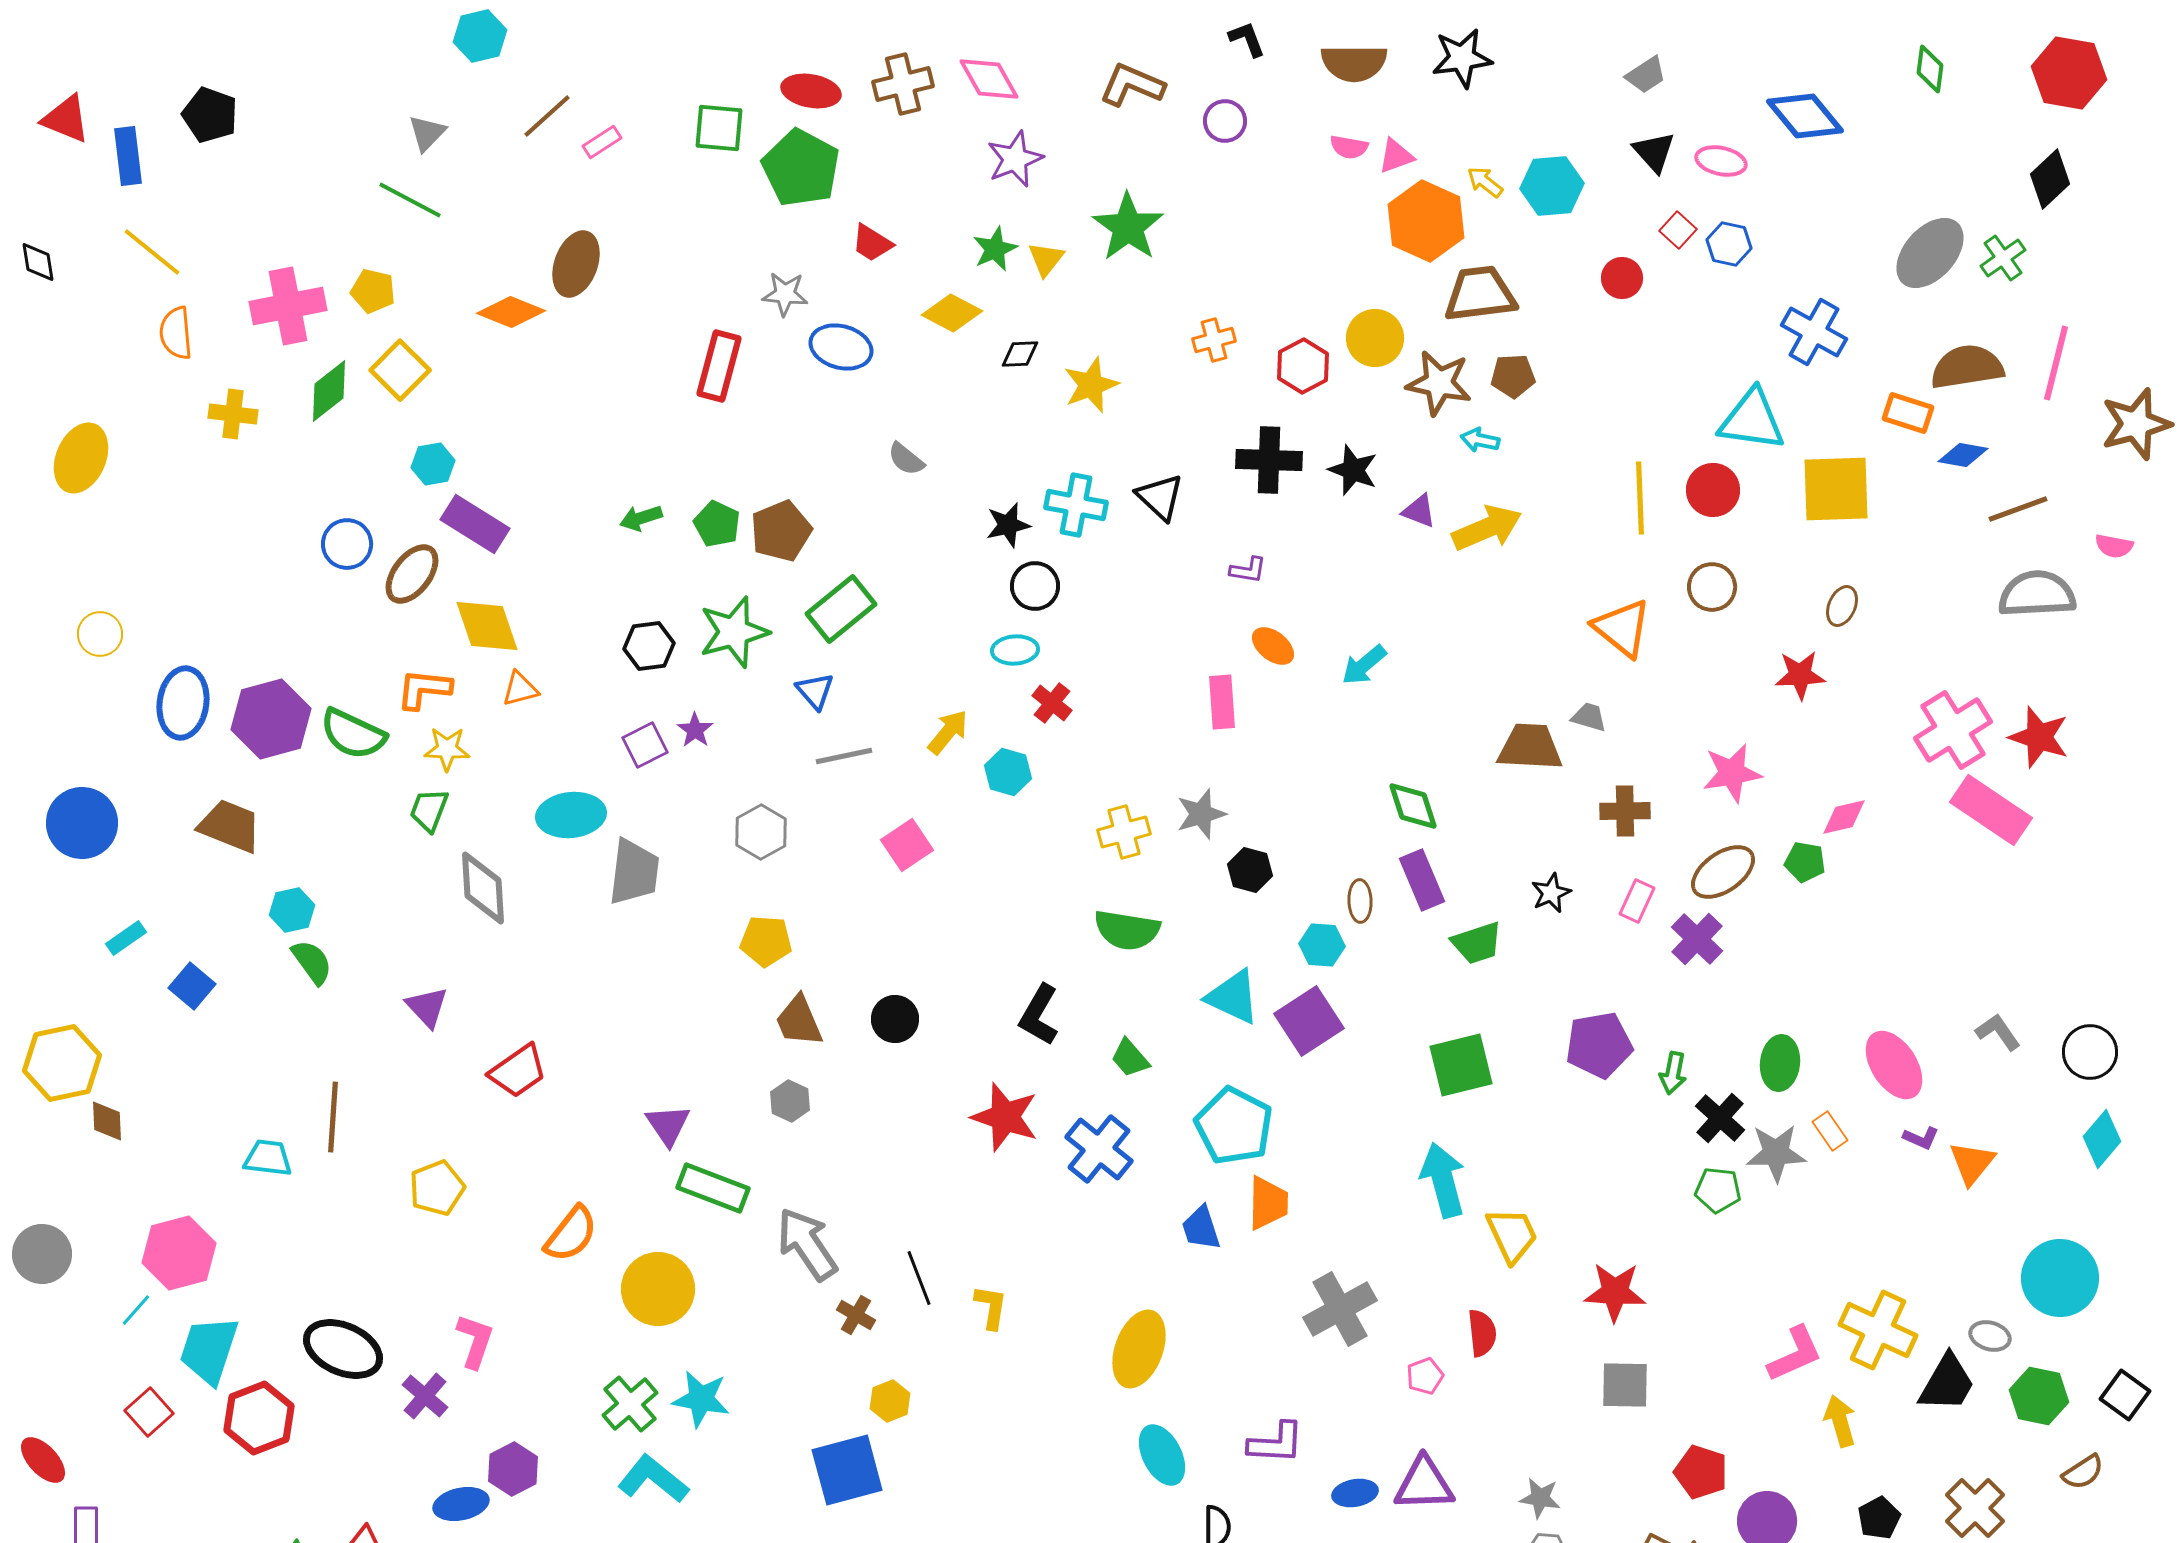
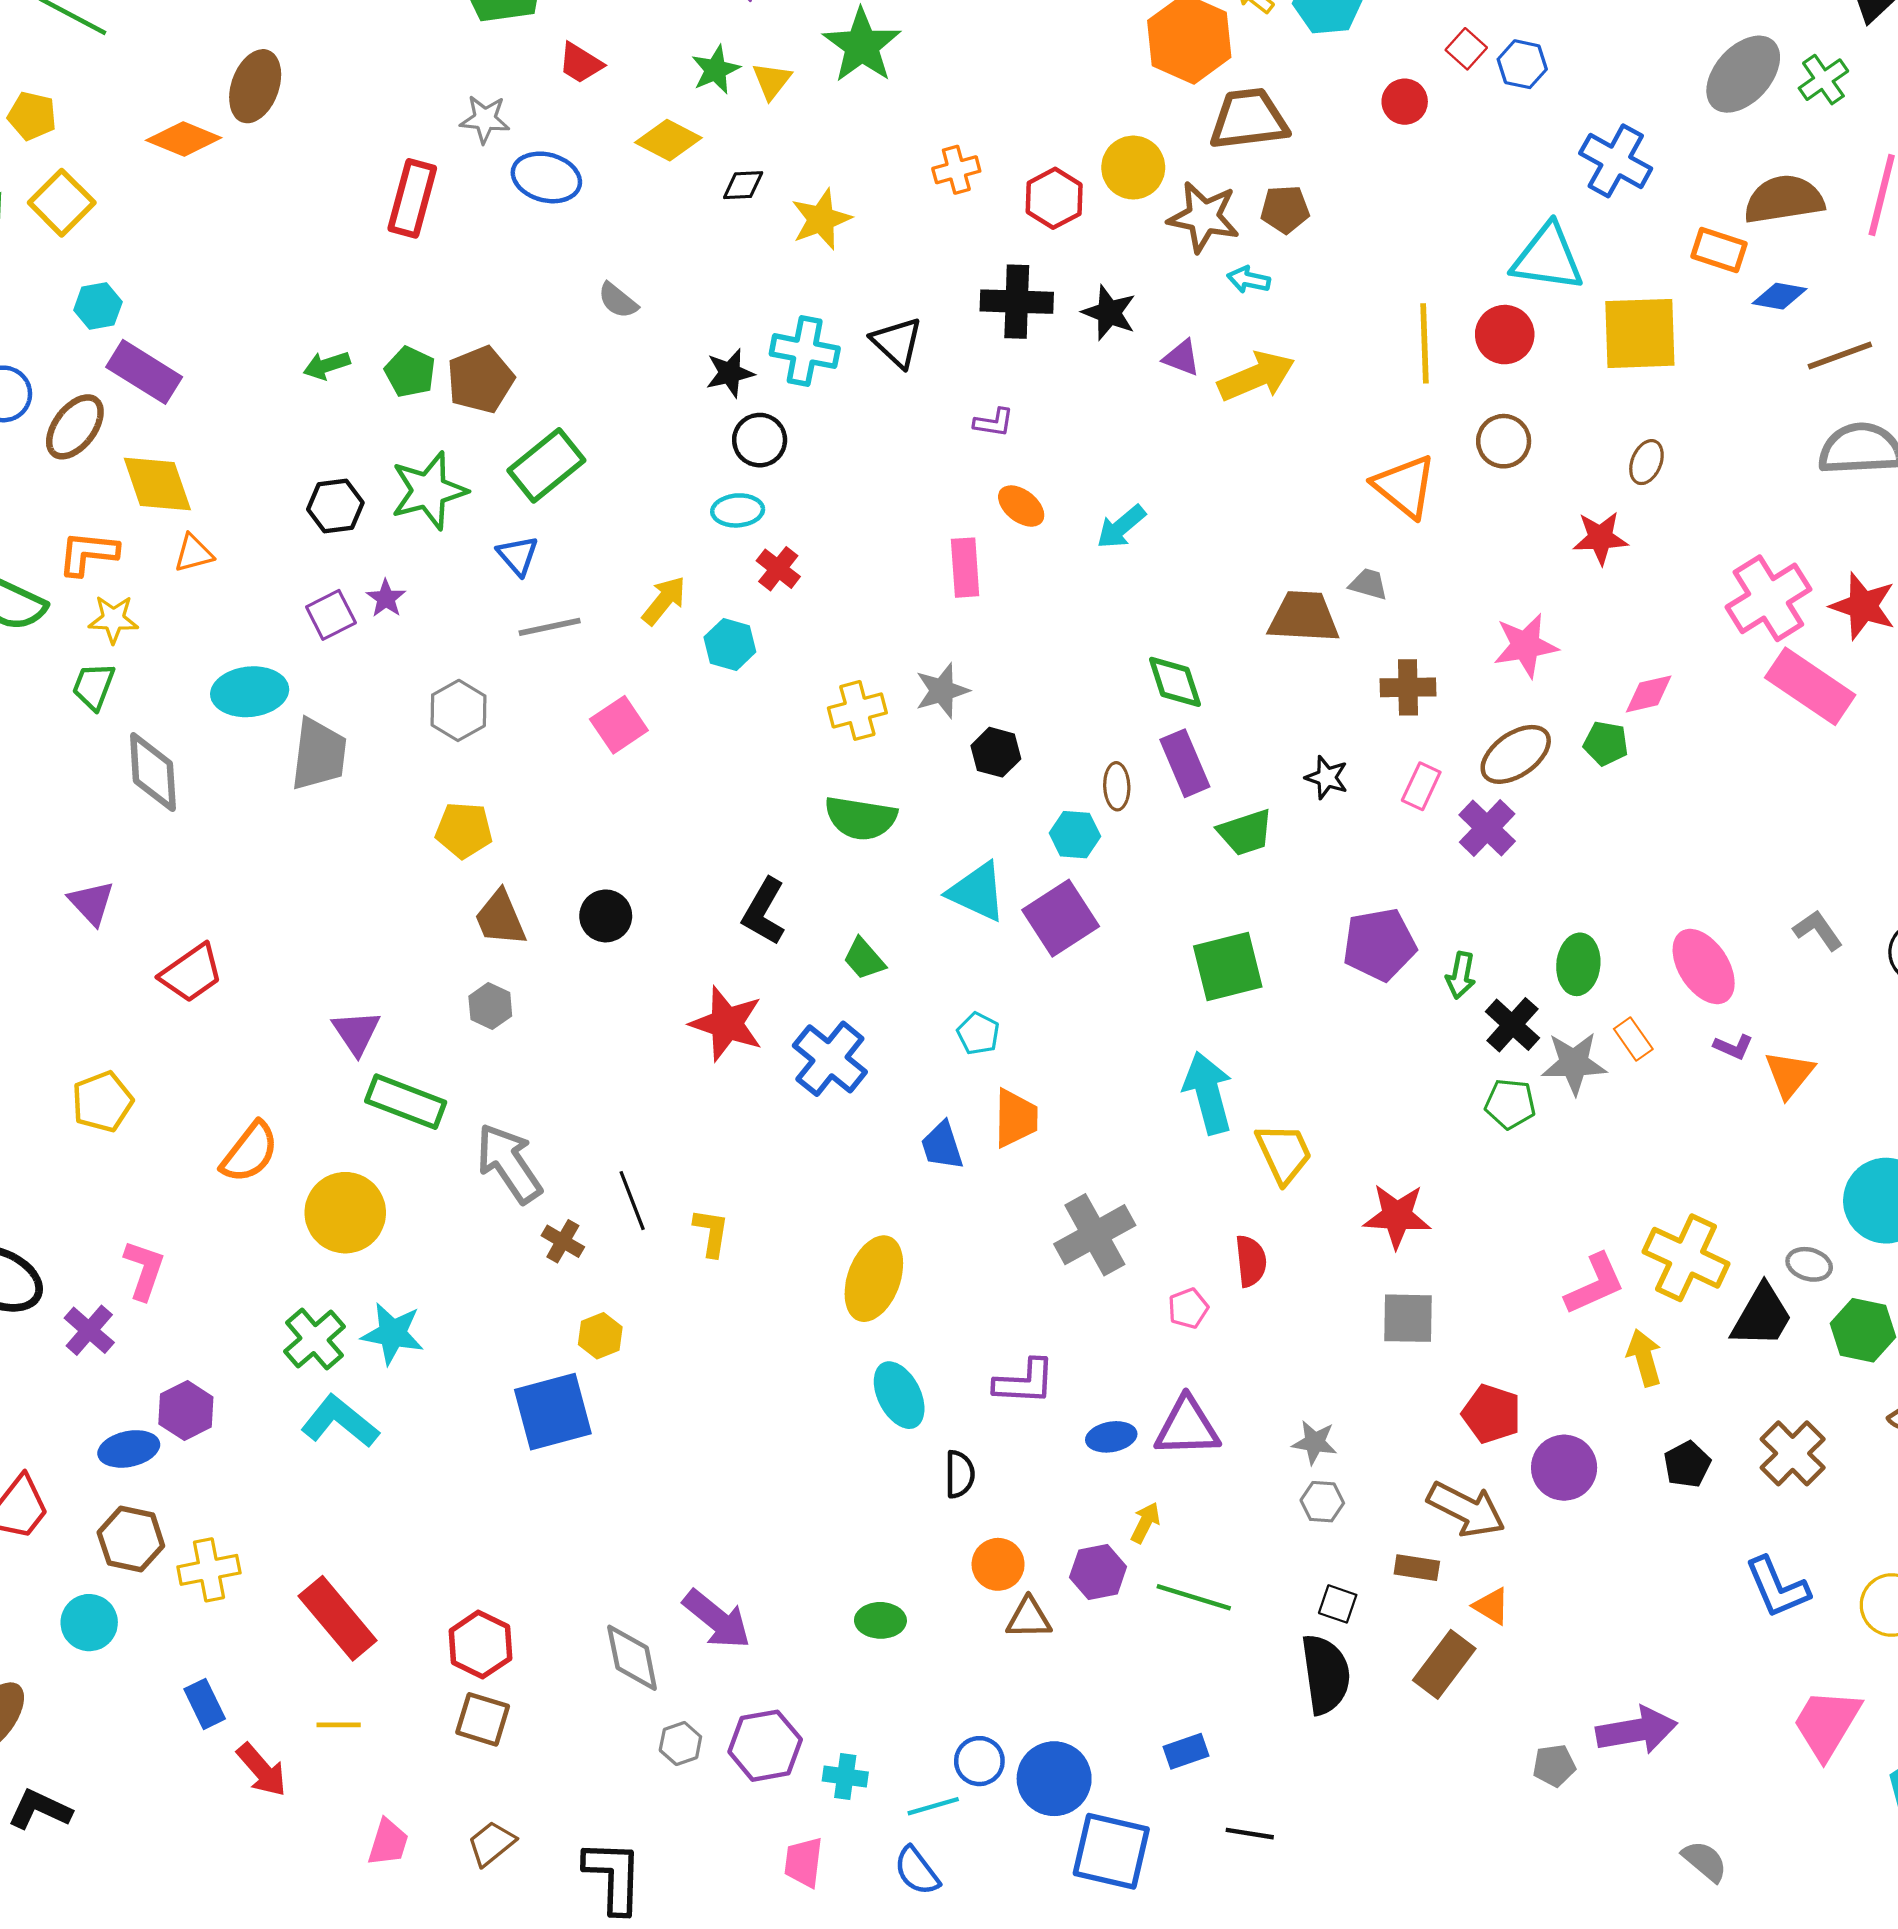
black star: (1551, 893) -> (1327, 777), turned -30
cyan pentagon: (1234, 1126) -> (978, 1034), size x0.5

